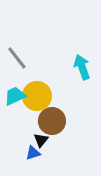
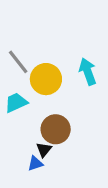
yellow circle: (37, 96) -> (46, 79), moved

